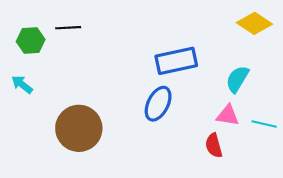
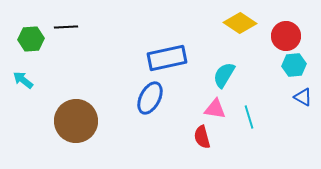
cyan line: (264, 124) -> (249, 117), turned 60

